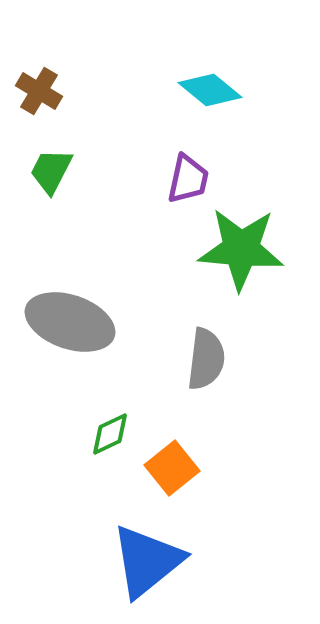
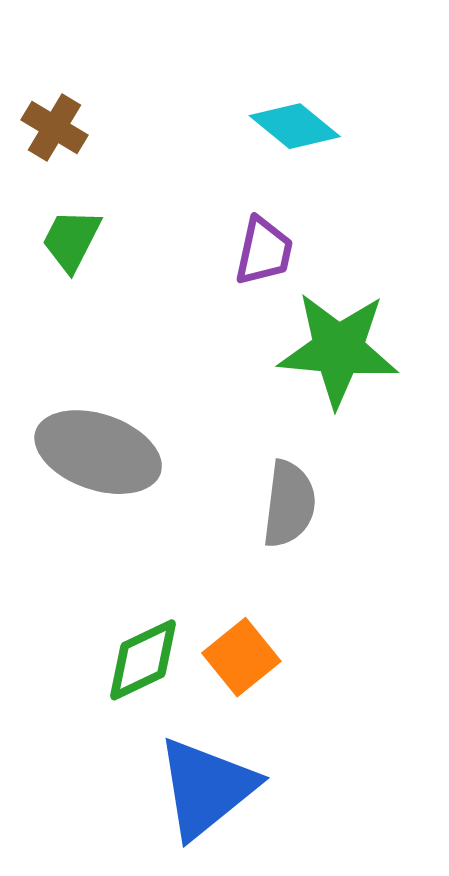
green diamond: (110, 434) -> (143, 660), moved, size x1.4

